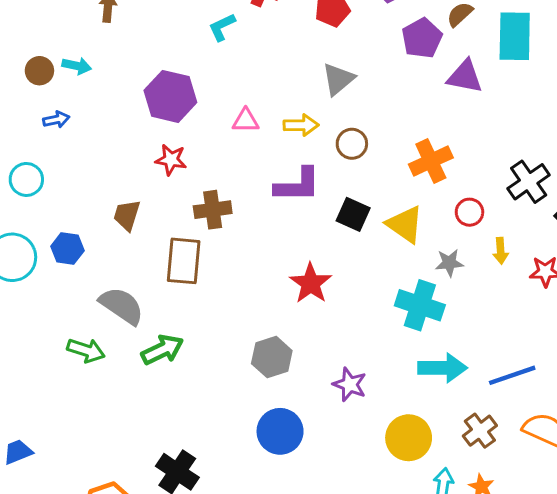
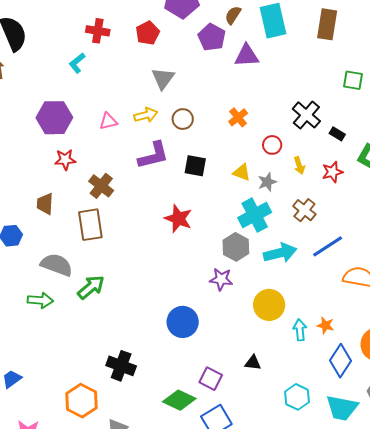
orange cross: (431, 161) -> (238, 117), size x0.7
brown cross: (213, 210) -> (101, 186), turned -30
yellow triangle: (405, 224) -> (242, 172), moved, size x0.7
cyan cross: (420, 305) -> (255, 215), turned -32
gray hexagon: (272, 357) -> (236, 247), moved
brown cross: (480, 431) -> (304, 210), moved

